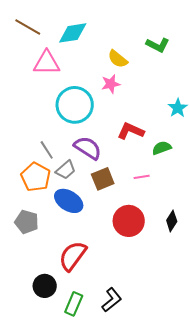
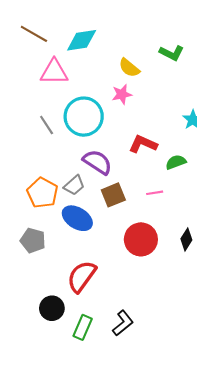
gray line: (47, 150) -> (47, 125), moved

